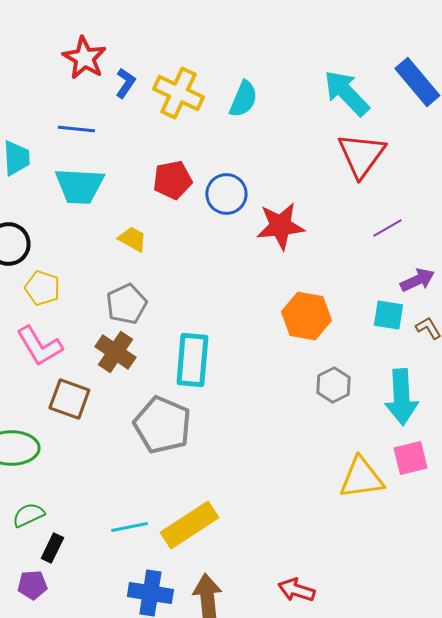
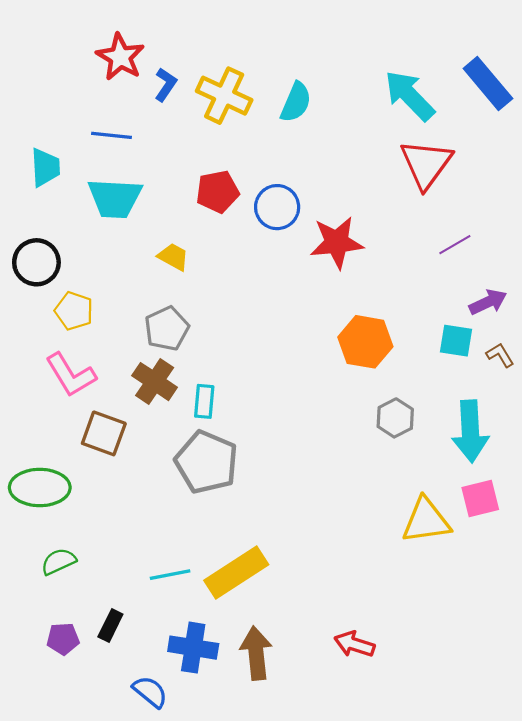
cyan rectangle: (192, 360) -> (204, 401), moved, size x0.6
black rectangle: (52, 548) -> (110, 626), moved

